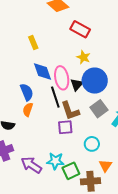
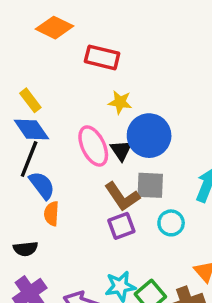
blue diamond: (42, 71) -> (31, 129), moved
black line: (55, 97) -> (29, 159), moved, turned 55
gray square: (99, 109) -> (150, 185), moved, turned -36
cyan circle: (92, 144) -> (171, 223), moved

